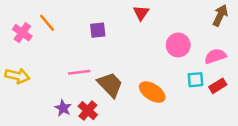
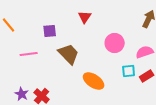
pink line: (79, 72) -> (29, 54), moved
brown trapezoid: (110, 85) -> (69, 54), moved

